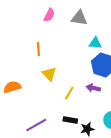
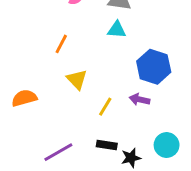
cyan triangle: (95, 43) -> (117, 30), moved
orange line: (38, 49) -> (61, 44), turned 32

